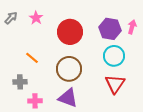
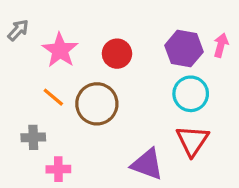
pink star: (36, 18) -> (60, 50), moved, size x1.5
red circle: (70, 32) -> (117, 54), size x0.7
brown circle: (69, 69) -> (97, 104), moved
purple triangle: (68, 98) -> (147, 164), moved

